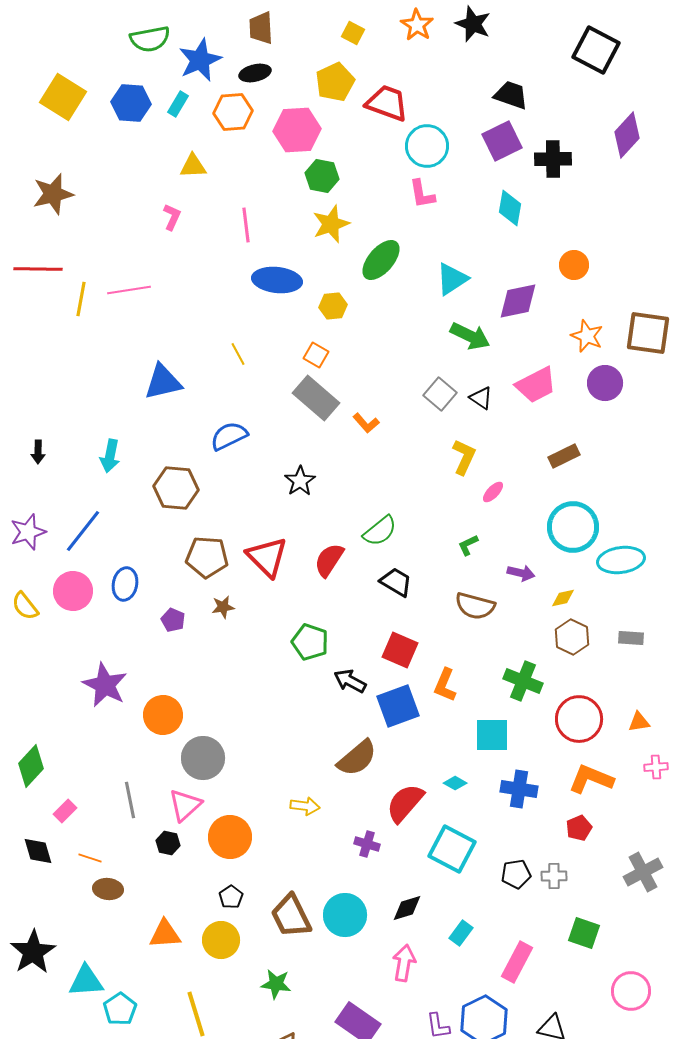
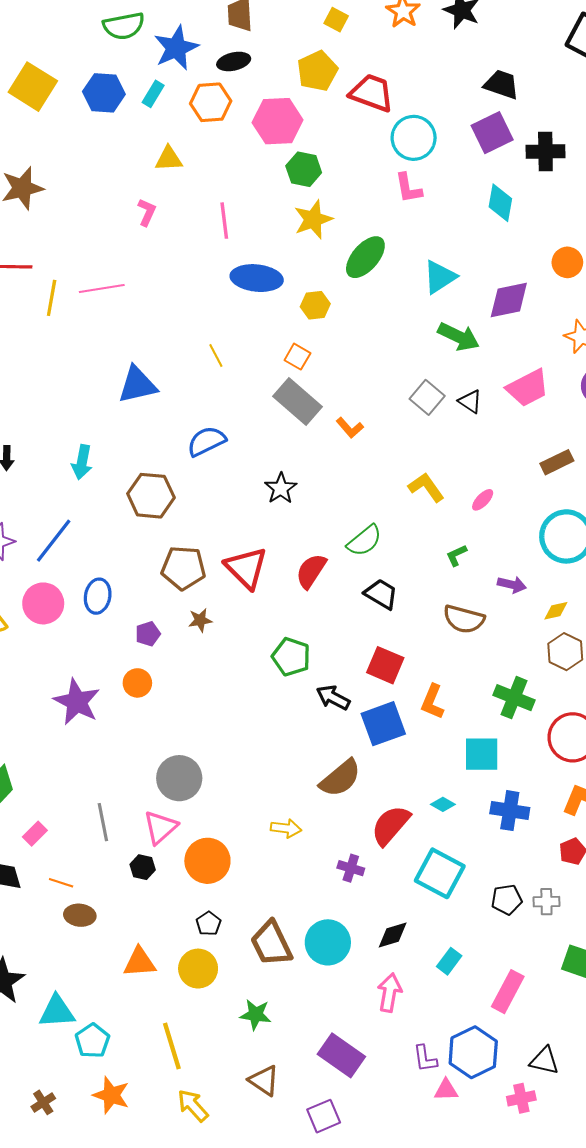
yellow L-shape: (464, 457) -> (426, 487), moved, turned -60
purple pentagon: (173, 620) -> (148, 634), turned 30
orange circle: (163, 715) -> (137, 683), moved, size x0.7

